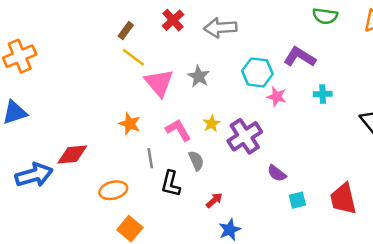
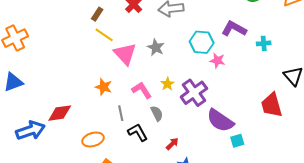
cyan cross: (323, 94) -> (264, 43), moved
purple semicircle: (277, 173) -> (220, 120), size x1.8
black L-shape: (171, 184) -> (138, 132), turned 140
red trapezoid: (343, 199) -> (272, 105), moved

